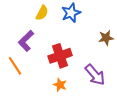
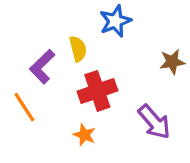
yellow semicircle: (42, 13) -> (78, 49), moved, turned -42
orange star: (60, 85) -> (84, 135), moved

